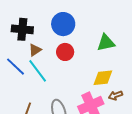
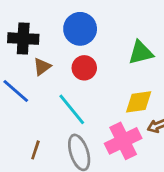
cyan line: (38, 71) -> (72, 109), moved

